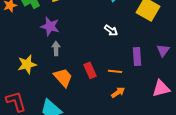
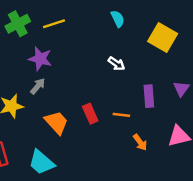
gray arrow: (56, 48) -> (38, 86), moved, turned 40
orange arrow: (118, 92) -> (140, 142), moved, turned 88

